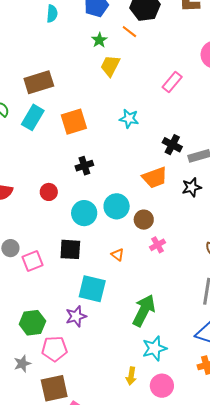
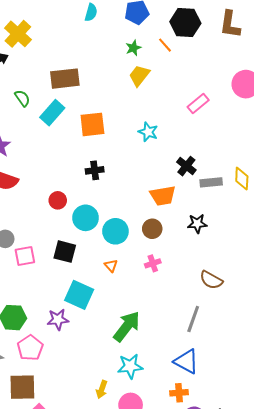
black star: (192, 187) -> (197, 224), moved
red circle: (49, 192) -> (58, 200), moved
cyan circle: (117, 206) -> (115, 231), moved
brown circle: (144, 220) -> (152, 229), moved
pink pentagon: (54, 349) -> (30, 348), turned 30

